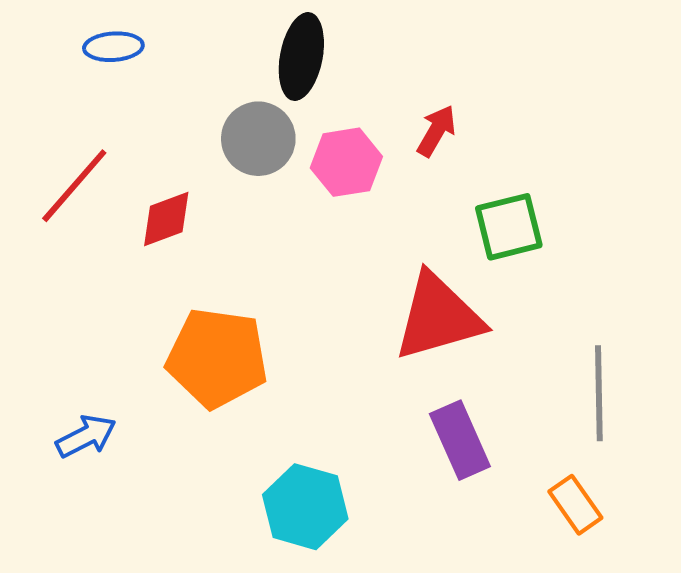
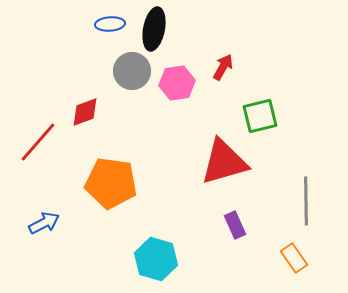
blue ellipse: (113, 47) -> (110, 24), moved
red line: (74, 186) -> (38, 142), moved
purple rectangle: (460, 440) -> (235, 225), size x0.7

